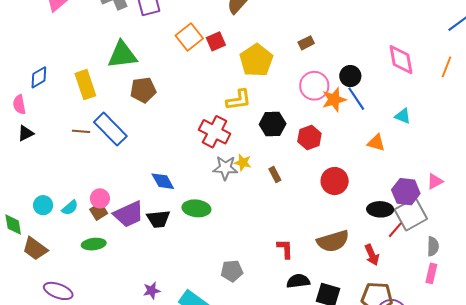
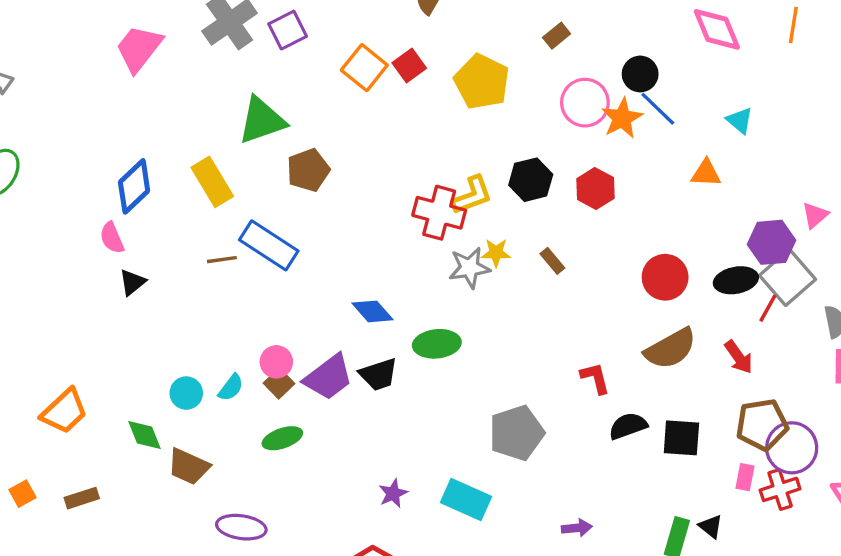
blue diamond: (39, 77) -> (134, 186), size x1.4
yellow L-shape: (239, 100) -> (472, 195), moved
cyan triangle: (403, 116) -> (740, 120), turned 30
red circle: (335, 181) -> (665, 277), moved
gray pentagon: (232, 271) -> (517, 433), size x1.5

